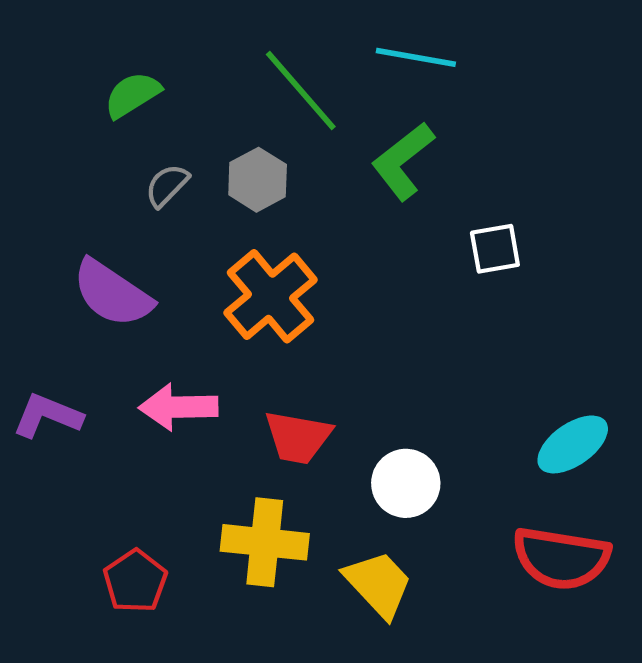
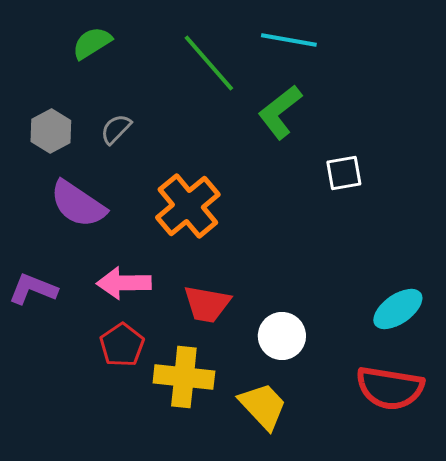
green semicircle: (132, 95) -> (92, 43), moved
gray hexagon: (258, 180) -> (51, 131), moved
red pentagon: (135, 581) -> (122, 345), moved

